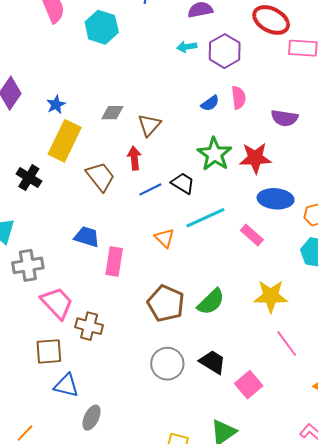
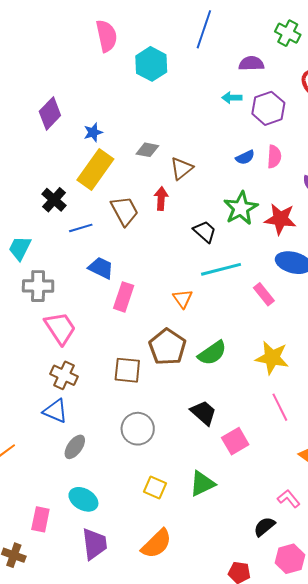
blue line: (150, 189) -> (81, 228), moved
orange triangle: (165, 238) -> (183, 299), moved
brown cross: (89, 326) -> (64, 375), moved
brown square: (49, 351) -> (127, 370), moved
gray circle: (167, 364) -> (138, 429), moved

